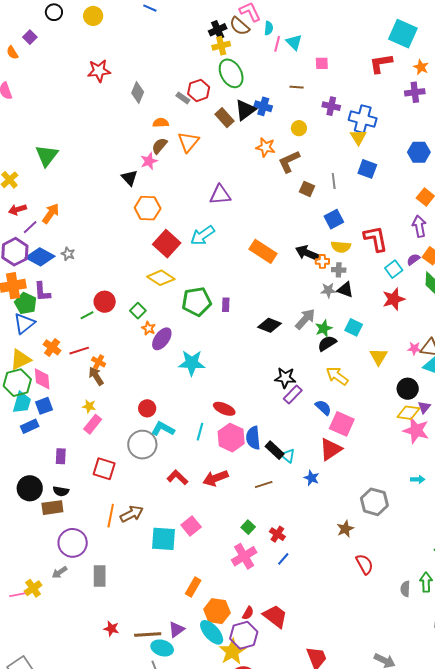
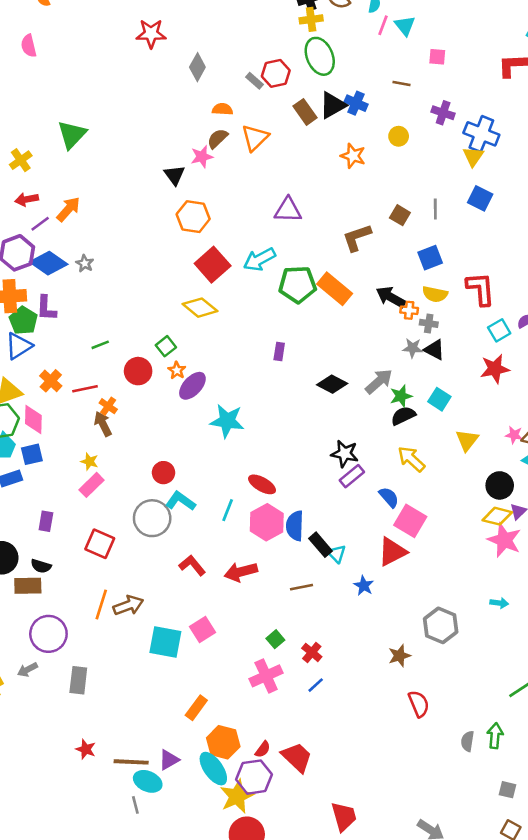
brown L-shape: (289, 162) -> (357, 238), moved
red circle: (105, 302) -> (138, 371), moved
green pentagon: (197, 302) -> (298, 284), moved

